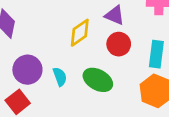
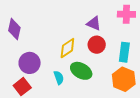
yellow diamond: (80, 33) -> (67, 48), moved
cyan semicircle: (60, 77) -> (59, 78), moved

